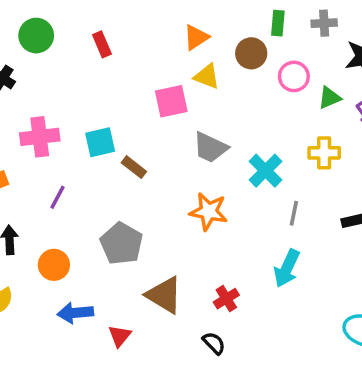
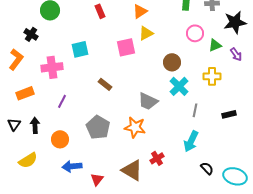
red rectangle: (102, 44) -> (100, 11), moved
brown circle: (251, 53) -> (172, 62), moved
yellow triangle: (207, 76) -> (146, 33), turned -49
cyan square: (100, 142) -> (80, 49), moved
gray trapezoid: (210, 148) -> (148, 101), moved
orange star: (209, 212) -> (135, 127), moved
brown triangle: (164, 295) -> (132, 170), moved
black semicircle: (214, 343) -> (207, 168), moved

